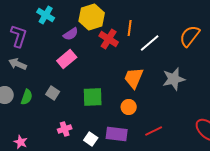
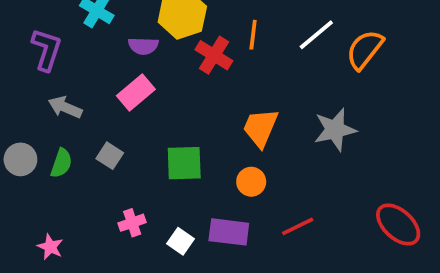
purple semicircle: (71, 34) -> (143, 46), turned 35
white line: (150, 43) -> (316, 35), moved
gray arrow: (18, 64) -> (65, 107), moved

